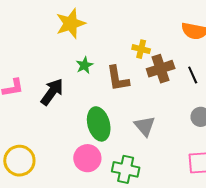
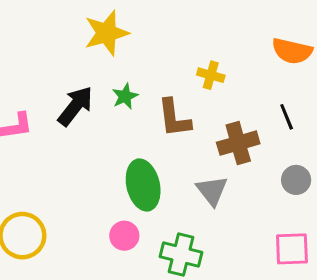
brown cross: (161, 69) -> (238, 143), moved
black arrow: (52, 92) -> (75, 106), moved
pink circle: (87, 158) -> (124, 236), size x0.7

